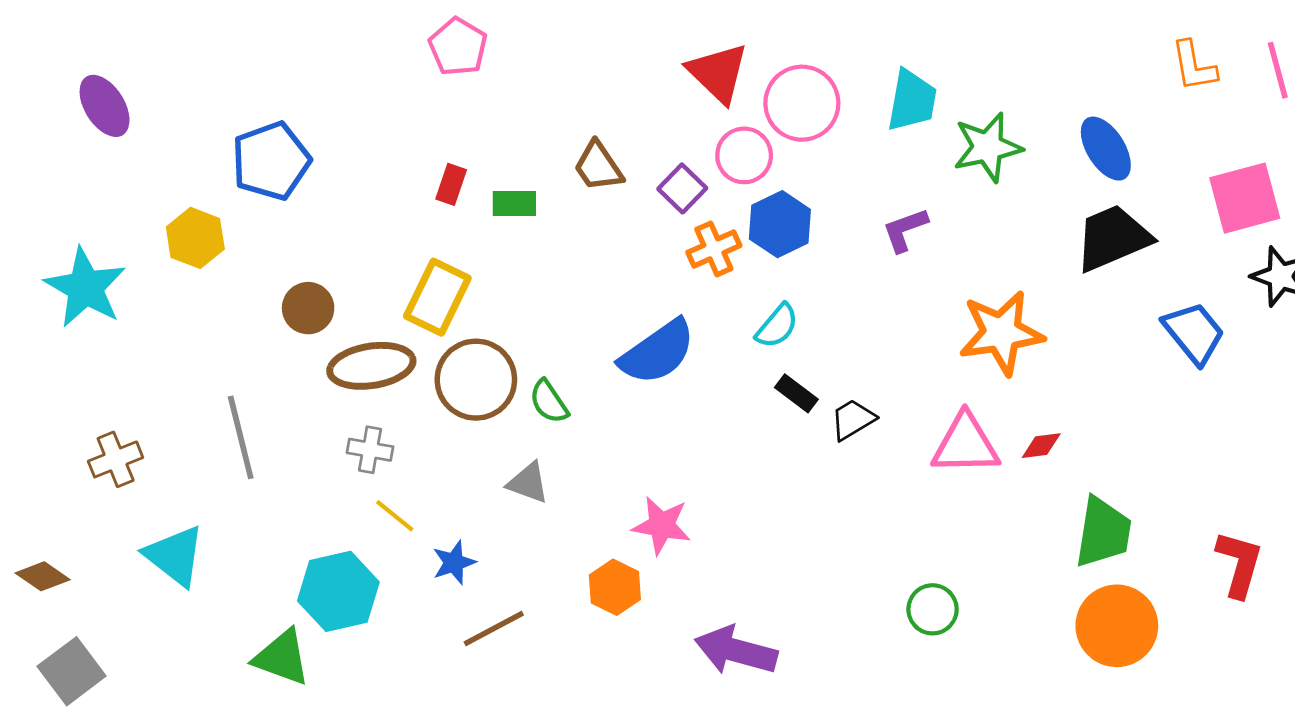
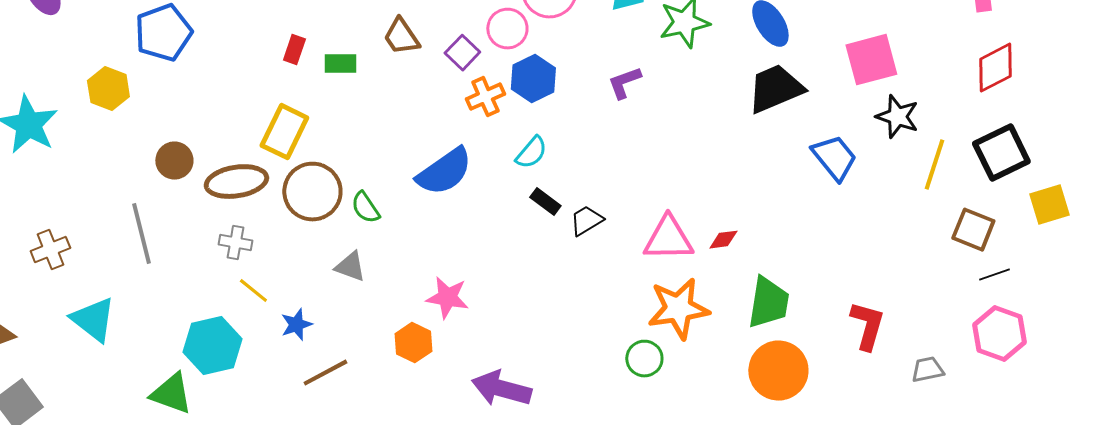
brown circle: (308, 308) -> (174, 161), moved
orange star: (1001, 333) -> (678, 309), moved

